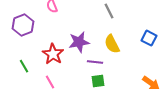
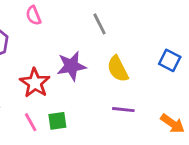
gray line: (109, 11) -> (99, 24), moved
purple line: (95, 62) -> (123, 110), moved
green square: (98, 81) -> (57, 121), moved

